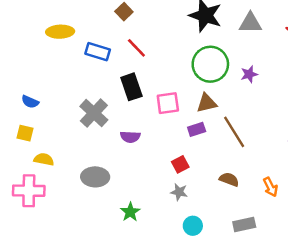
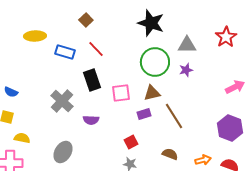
gray triangle: (250, 23) -> (187, 45), moved
gray ellipse: (95, 177) -> (63, 152), turned -60
orange arrow: (270, 187) -> (203, 160), turned -77

